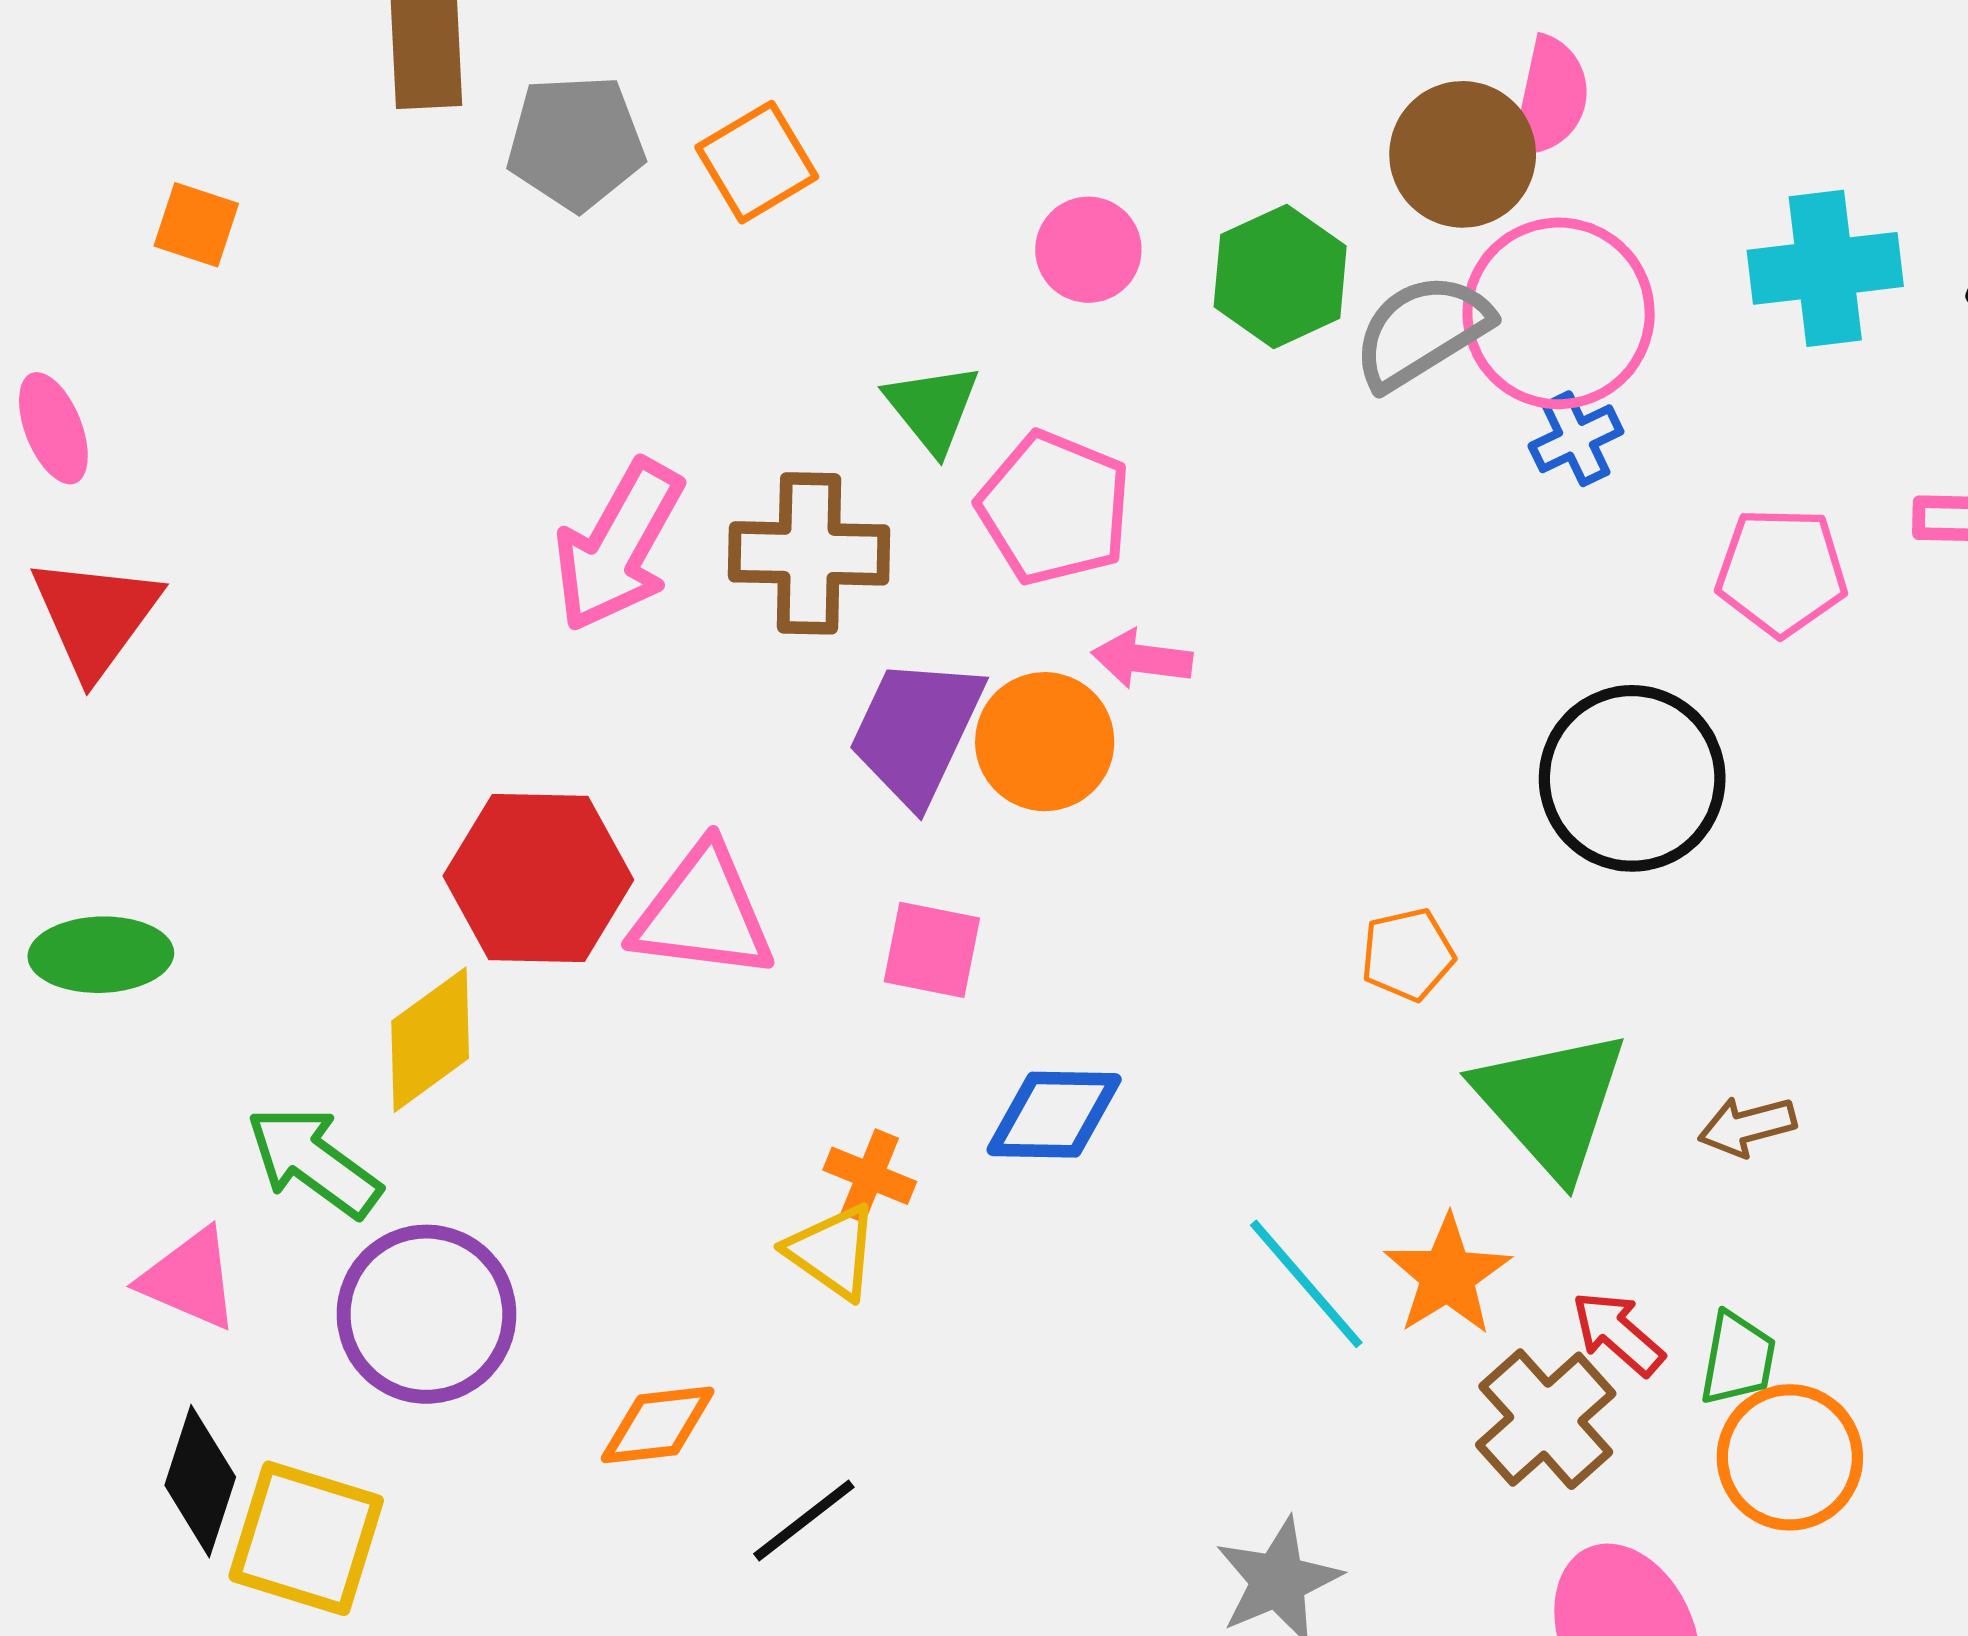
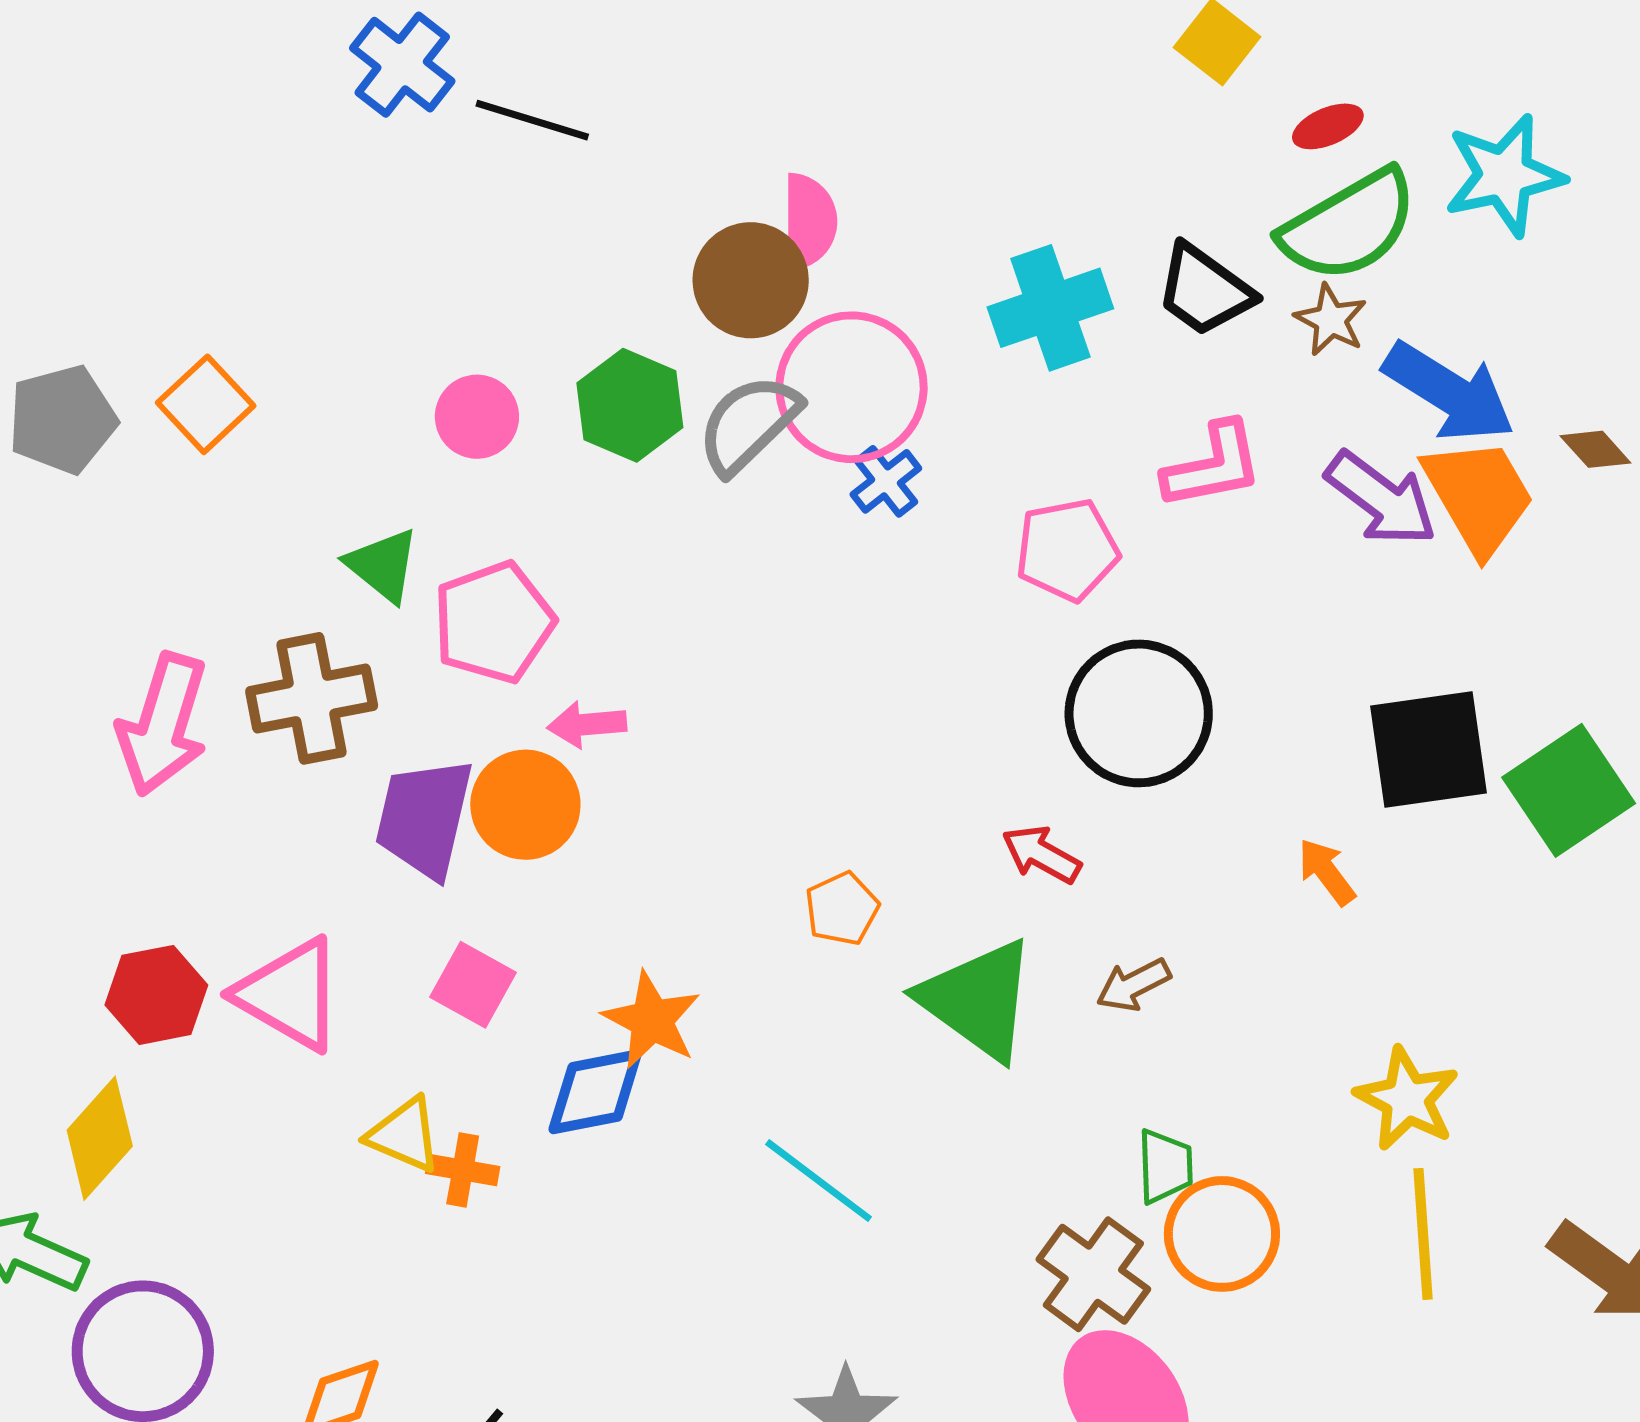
pink pentagon: (1054, 508) -> (494, 622), turned -30
black circle: (1632, 778) -> (1139, 713), moved
red hexagon: (538, 878) -> (156, 995), size x0.7
pink triangle: (703, 913) -> (290, 994), turned 35
pink square: (932, 950) -> (473, 985), turned 30
yellow triangle: (832, 1252) -> (404, 1135), moved
orange star: (1447, 1275) -> (652, 1020), moved
red arrow: (1618, 1333) -> (1041, 854), moved
brown cross: (1546, 1419) -> (1093, 1274), moved

